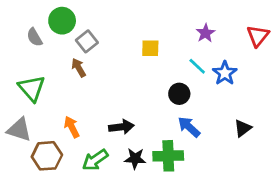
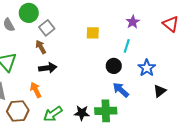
red triangle: (258, 36) -> (171, 24), turned -30
cyan line: (197, 66) -> (127, 46), turned 64
blue star: (225, 73) -> (147, 68), moved
black arrow: (121, 127) -> (48, 68), moved

